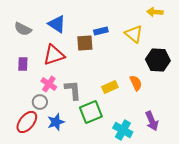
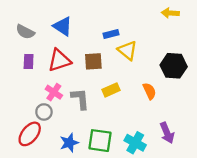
yellow triangle: (134, 34) -> (127, 50), moved
brown square: (85, 43) -> (93, 61), moved
purple rectangle: (23, 64) -> (29, 61), moved
yellow rectangle: (110, 87) -> (111, 90), moved
green square: (91, 112) -> (100, 141), moved, turned 30
blue star: (56, 122) -> (69, 143), moved

